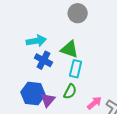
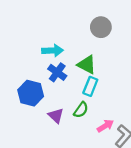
blue hexagon: (33, 93) -> (31, 93), moved
purple triangle: (48, 100) -> (56, 116), turned -35

